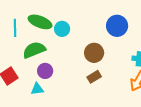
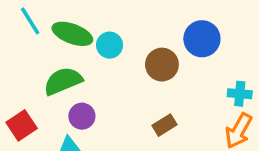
cyan line: (15, 28) -> (30, 21), moved, turned -30
brown circle: (94, 53) -> (162, 65), moved

